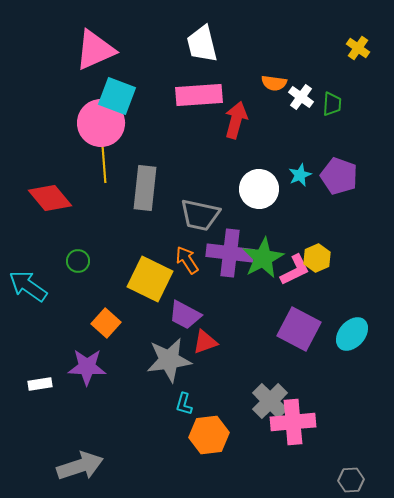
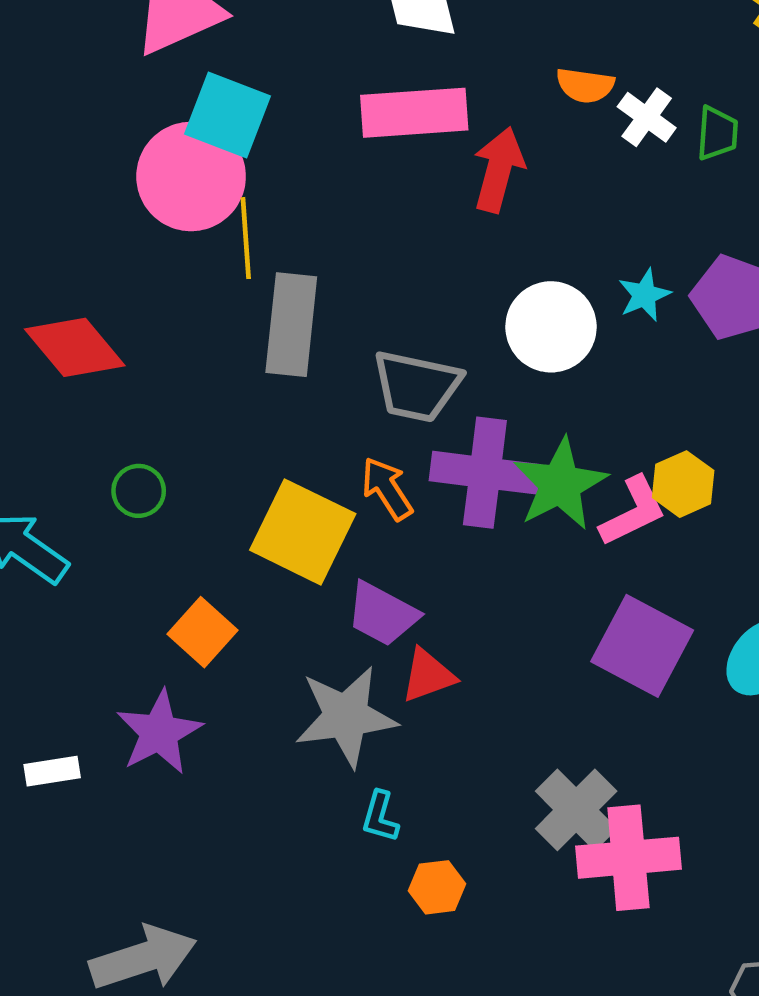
yellow line: (104, 165) -> (246, 238), moved
purple star: (87, 367) -> (159, 732), turned -30
orange hexagon: (209, 435) -> (437, 887), size x0.6

